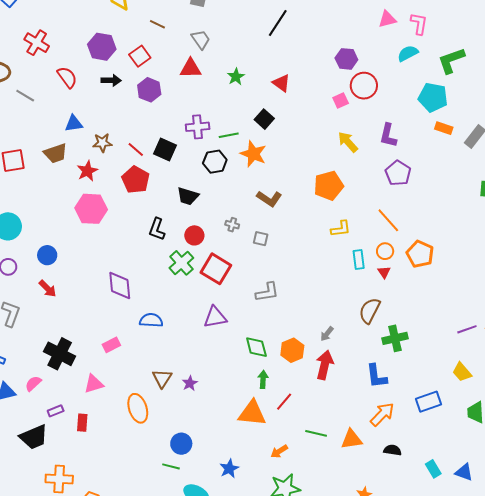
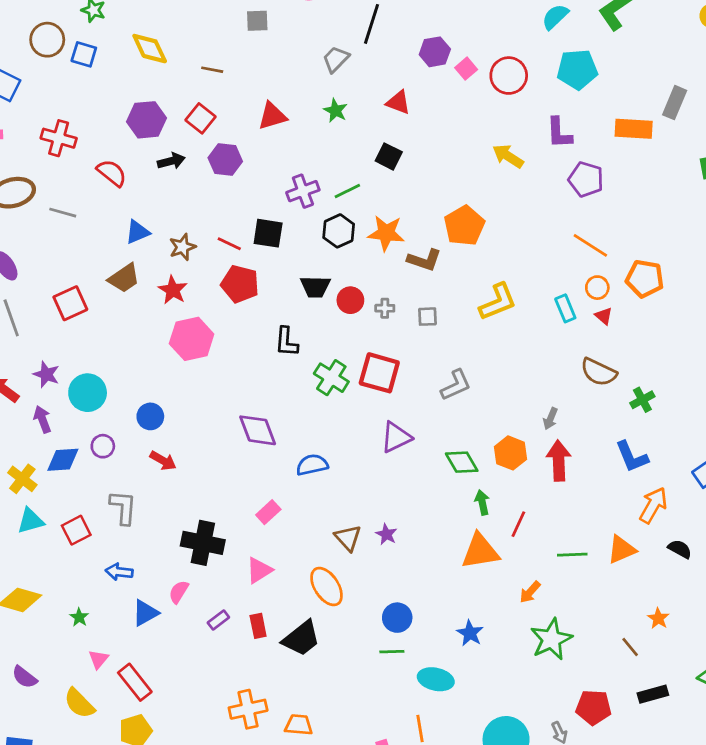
gray trapezoid: (201, 39) -> (336, 59), moved, turned -85
purple hexagon: (346, 59) -> (435, 52), moved
cyan pentagon: (433, 97) -> (577, 69), moved
pink square: (341, 100) -> (466, 69), moved
orange rectangle: (444, 128) -> (634, 129), moved, size x1.5
orange star: (253, 154) -> (386, 233), moved
orange pentagon: (329, 186) -> (464, 226), moved
yellow L-shape: (341, 229) -> (498, 302), moved, size x1.4
red circle: (194, 235) -> (350, 300), moved
brown semicircle: (370, 311) -> (599, 372), turned -76
green cross: (395, 338) -> (642, 400), size x0.7
black trapezoid: (34, 437) -> (301, 638), moved
black semicircle: (392, 450) -> (680, 549), turned 36

